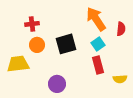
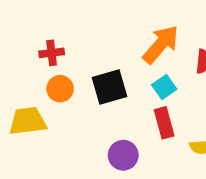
orange arrow: (96, 19) -> (161, 44), turned 75
purple circle: (57, 84) -> (123, 155), moved

